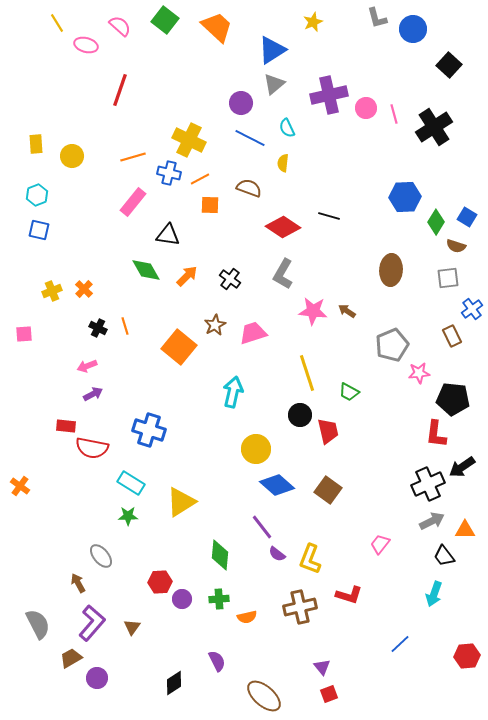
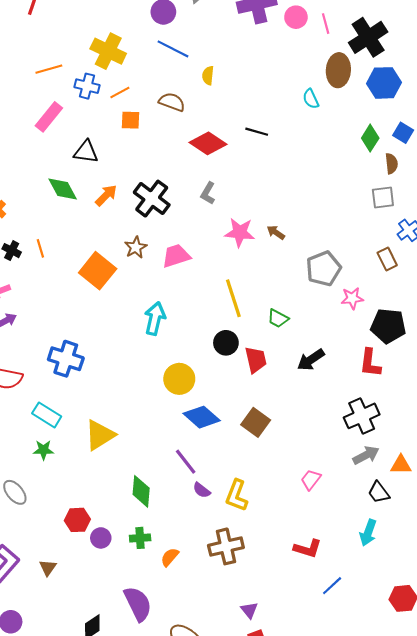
cyan semicircle: (287, 128) -> (311, 99), moved
blue hexagon: (405, 197) -> (384, 83), moved
brown semicircle: (456, 246) -> (391, 164), turned -114
brown ellipse: (391, 270) -> (338, 70), moved
gray L-shape: (283, 274) -> (208, 193), size x0.7
black cross: (230, 279) -> (152, 199), size x1.6
black arrow: (462, 467) -> (311, 360), moved
red L-shape: (349, 595) -> (308, 549), moved
orange semicircle: (247, 617) -> (170, 557), turned 144
purple semicircle: (217, 661) -> (138, 604), size x1.6

